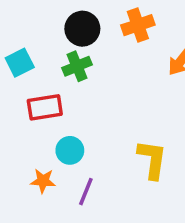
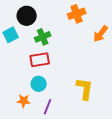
black circle: (82, 29) -> (27, 16), moved
red rectangle: (45, 107) -> (40, 60), moved

